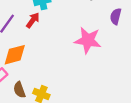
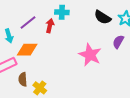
red arrow: (33, 20) -> (50, 26), turned -40

